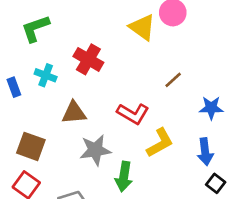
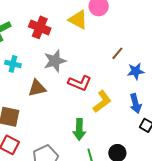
red cross: (88, 59) -> (40, 27), moved
brown line: (173, 80) -> (117, 53), moved
gray star: (95, 150) -> (55, 61), moved

